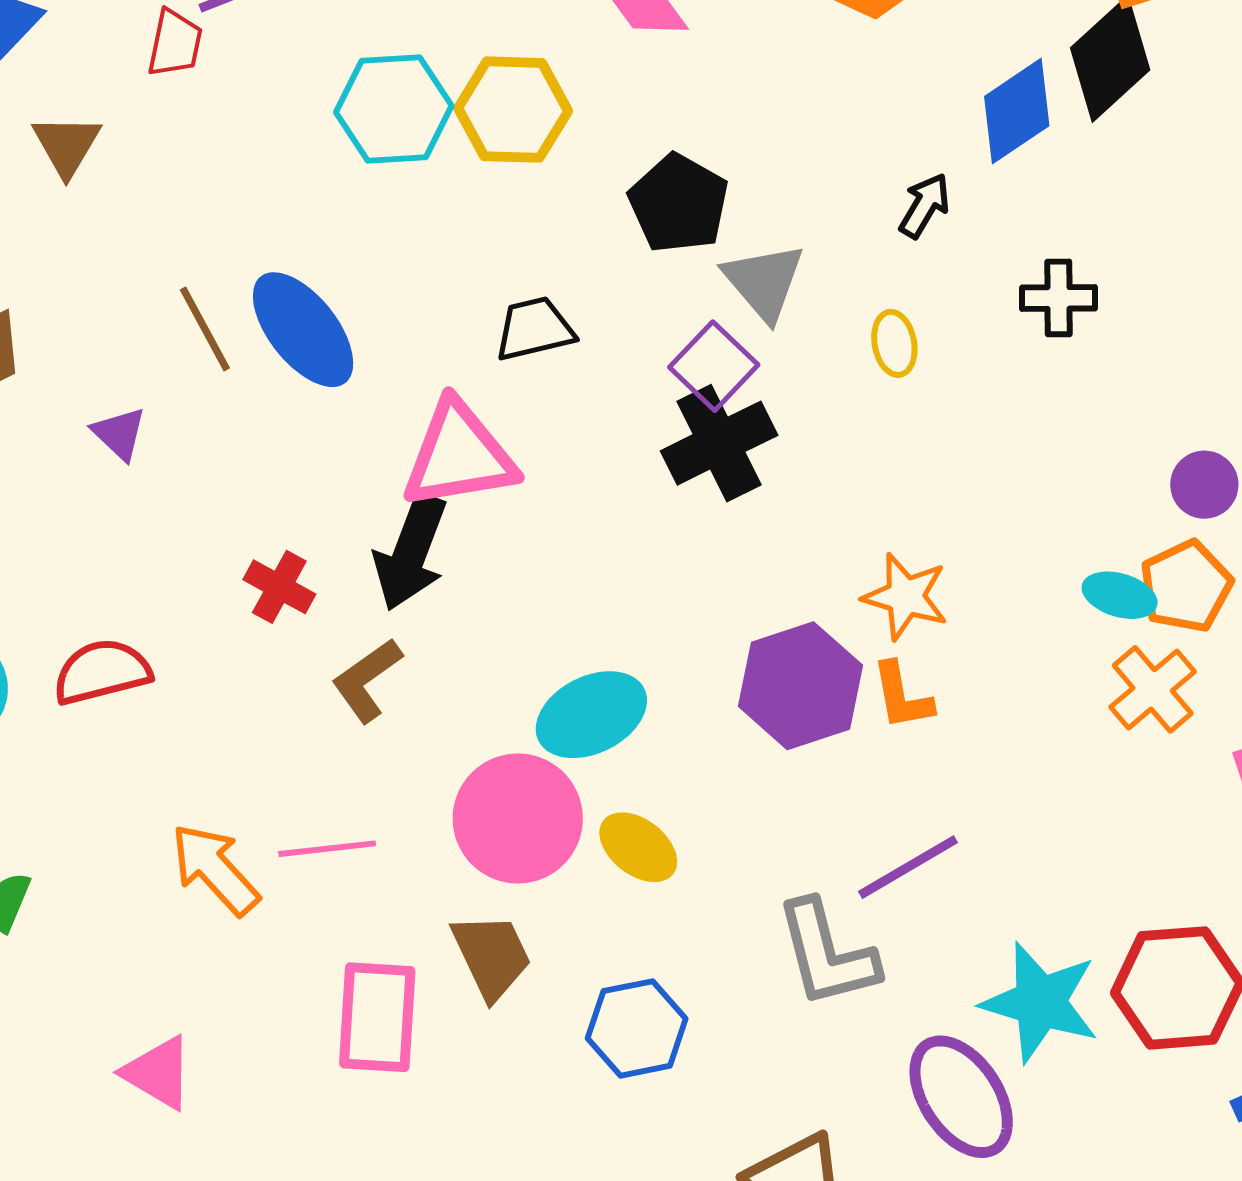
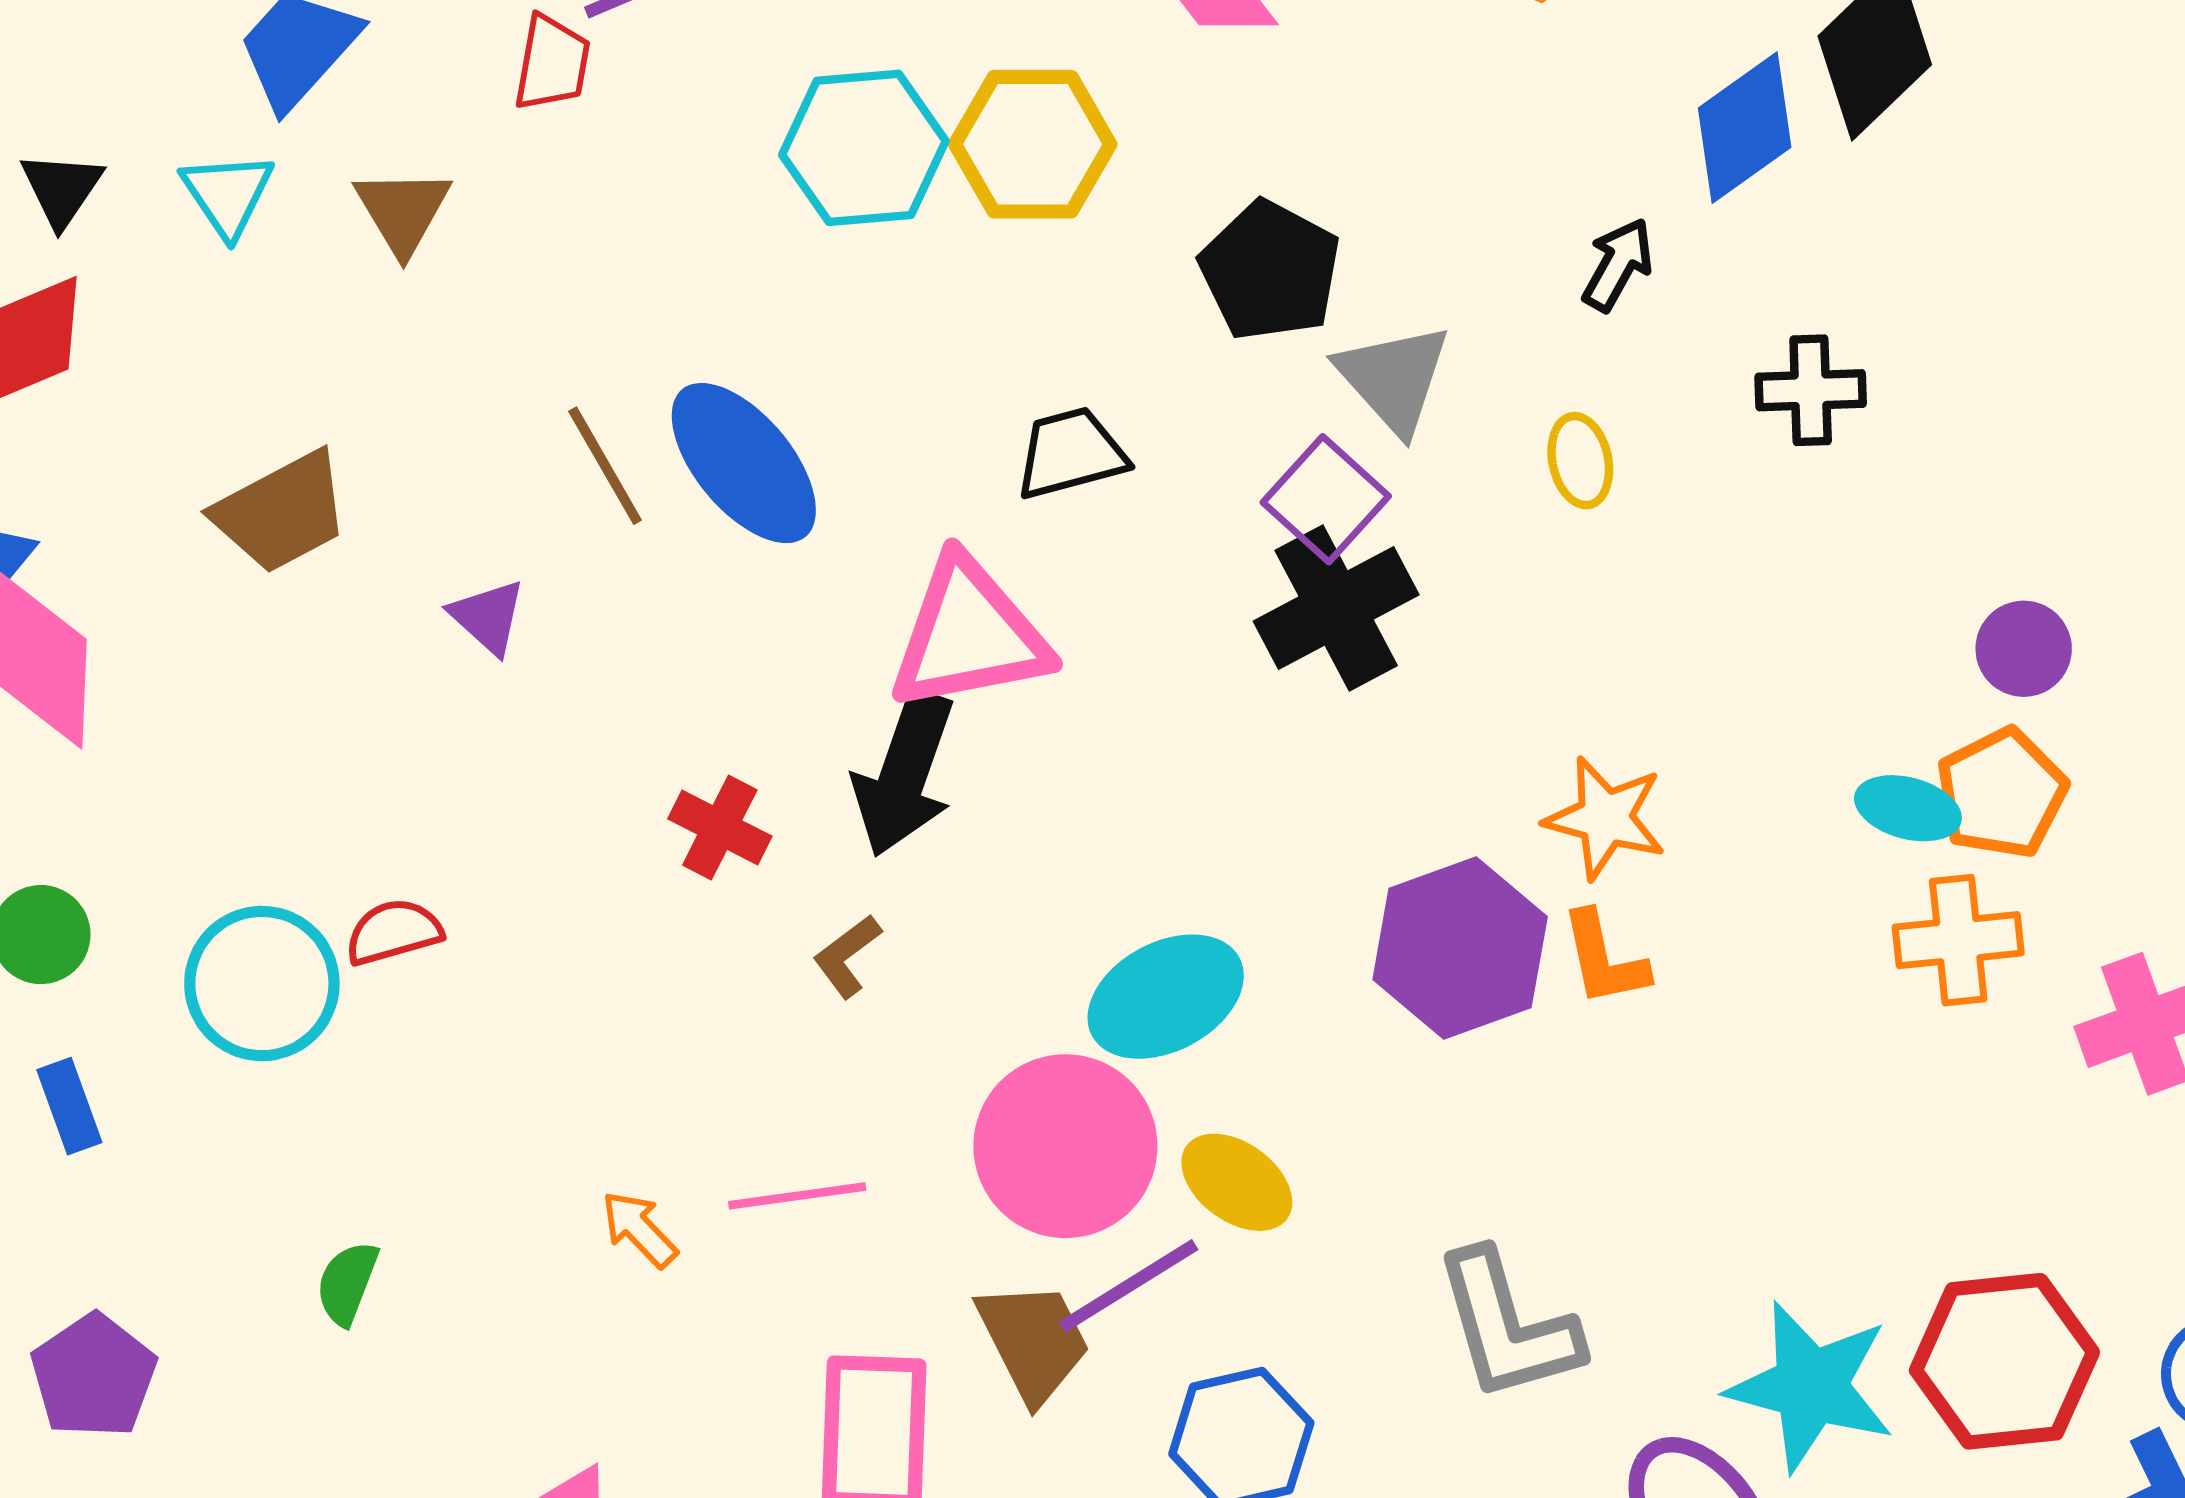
red semicircle: (102, 672) -> (394, 932), moved, size x0.7
brown L-shape: (367, 680) -> (847, 956), size x0.7
orange cross: (1153, 689) -> (1958, 940), turned 36
purple line: (908, 867) -> (1129, 1286), moved
orange arrow: (215, 869) -> (639, 1229), size x0.6

